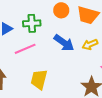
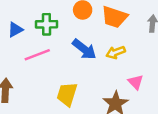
yellow trapezoid: (39, 79) -> (67, 94), moved

